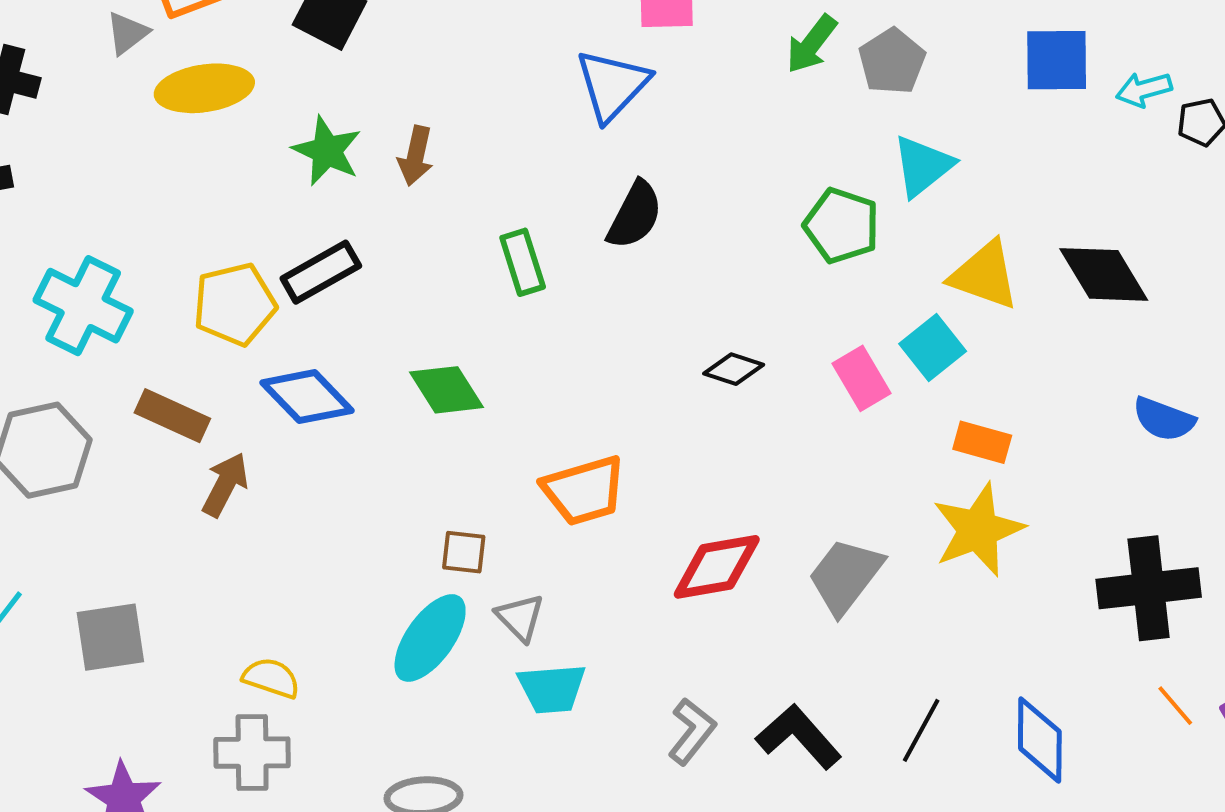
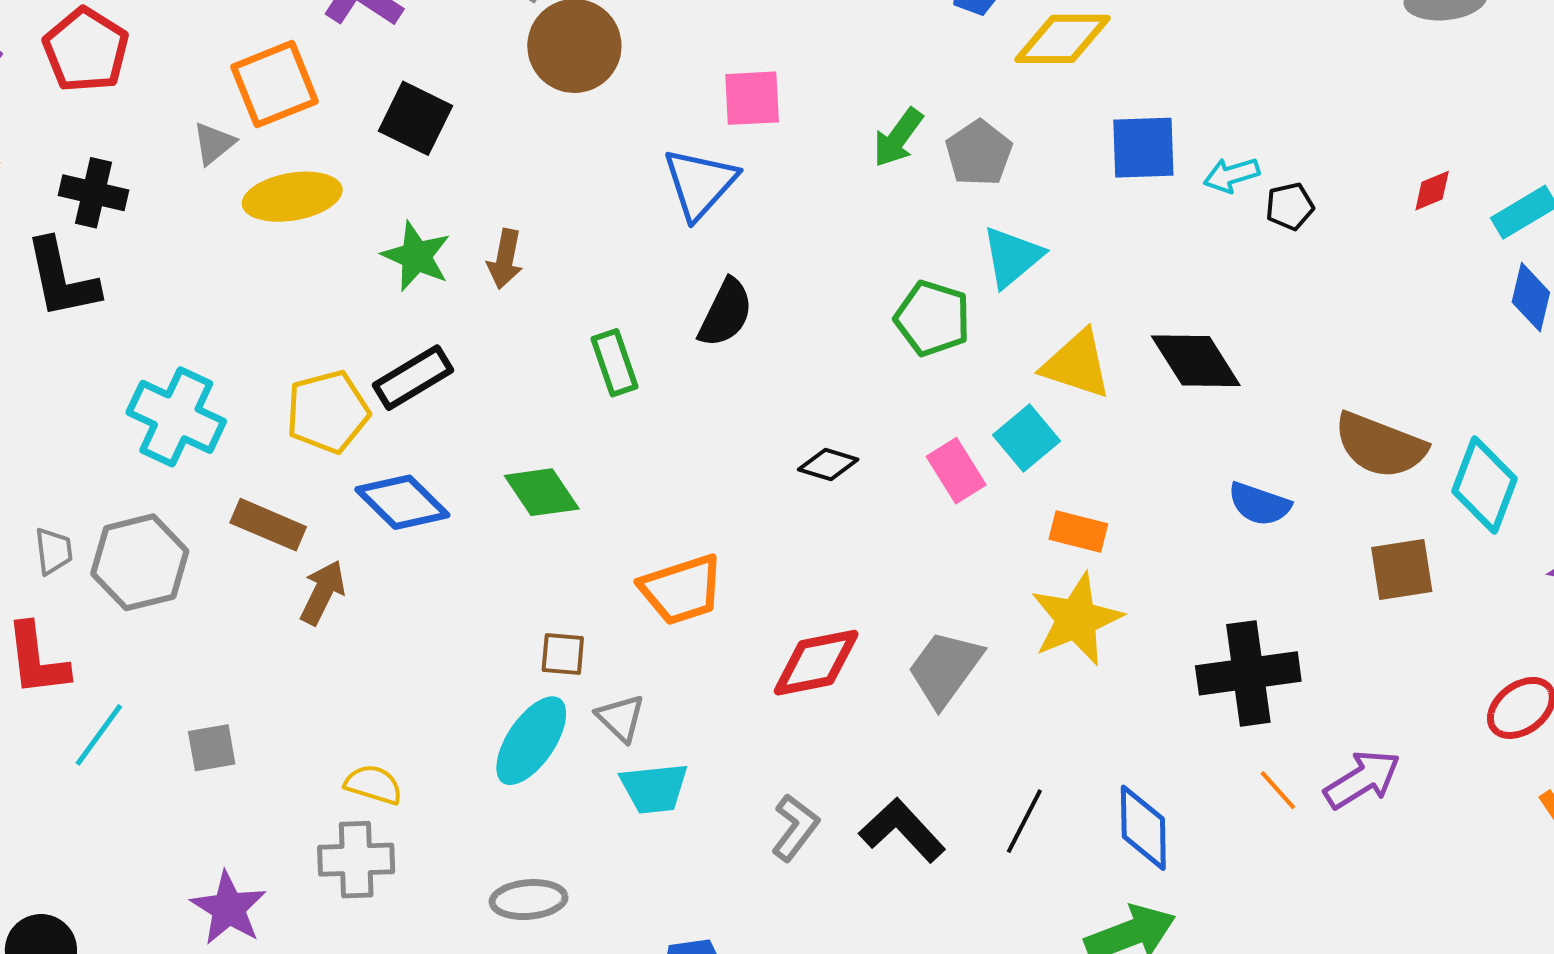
gray square: (110, 637) -> (212, 748), size x0.7

